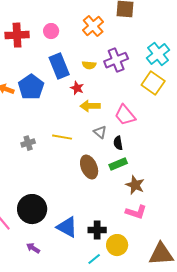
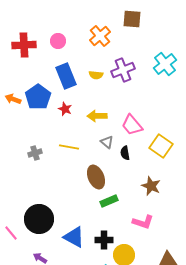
yellow square: (153, 83) -> (161, 146), moved
red star: (77, 88) -> (65, 109), moved
green rectangle: (118, 164) -> (109, 201), moved
brown star: (135, 185) -> (151, 186), moved

